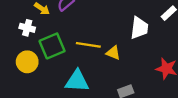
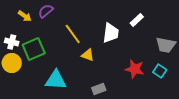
white cross: (27, 28) -> (12, 42), moved
yellow line: (88, 45) -> (73, 34), moved, turned 45

